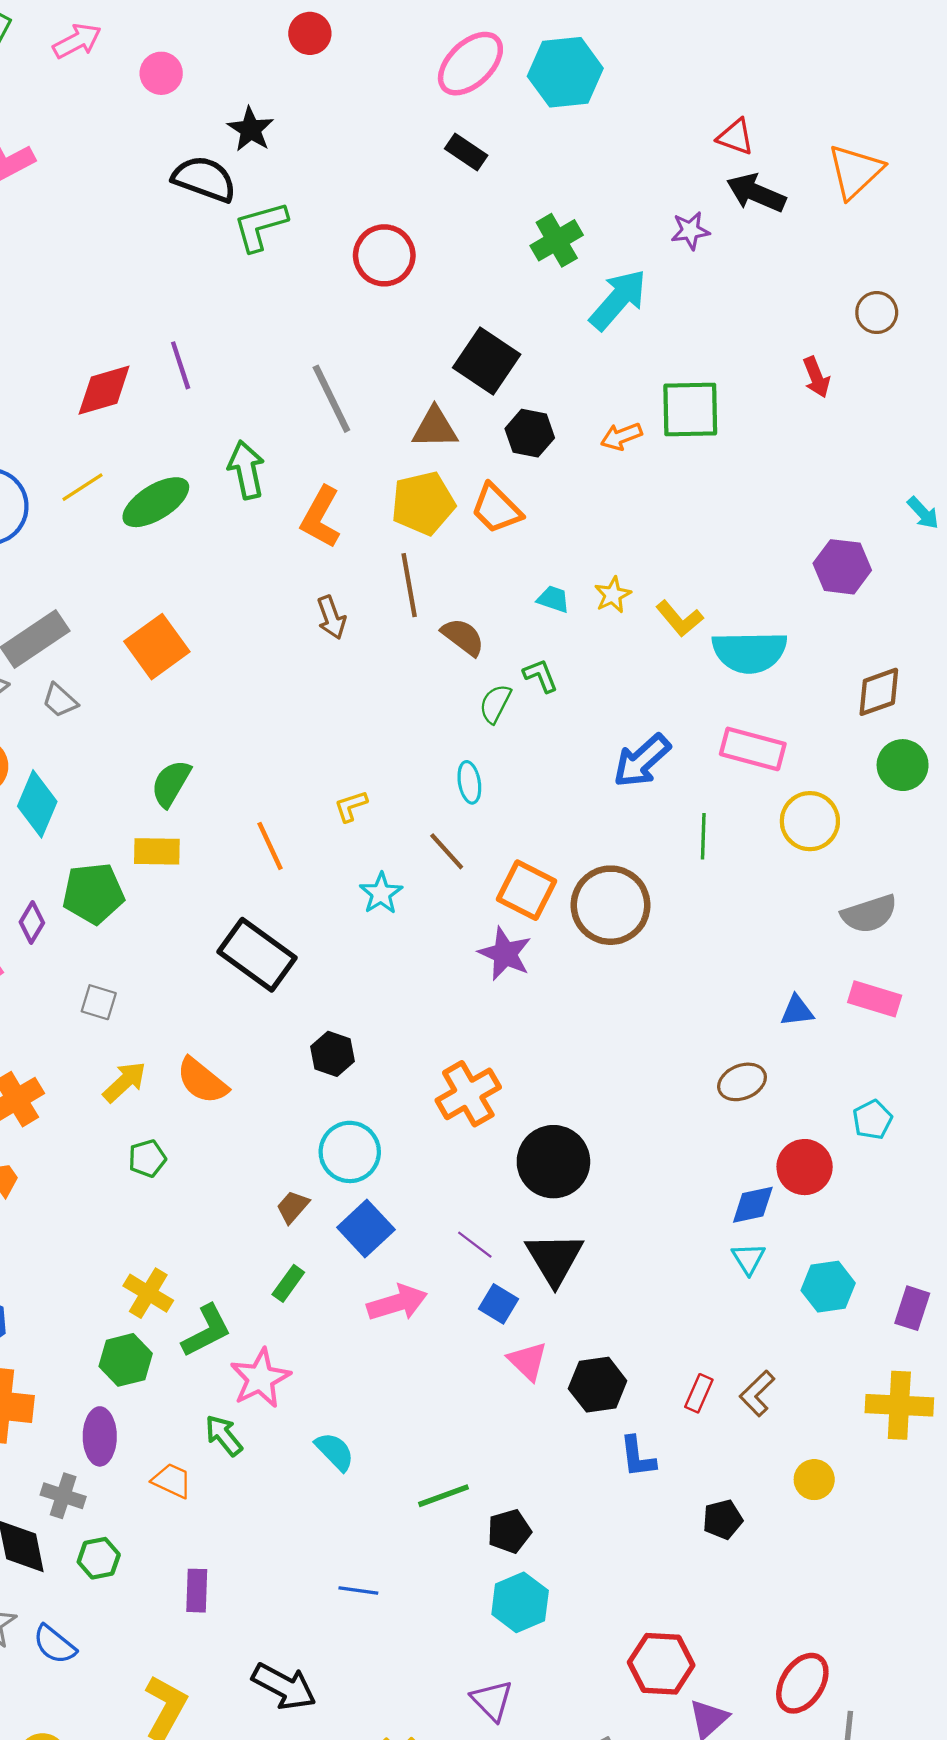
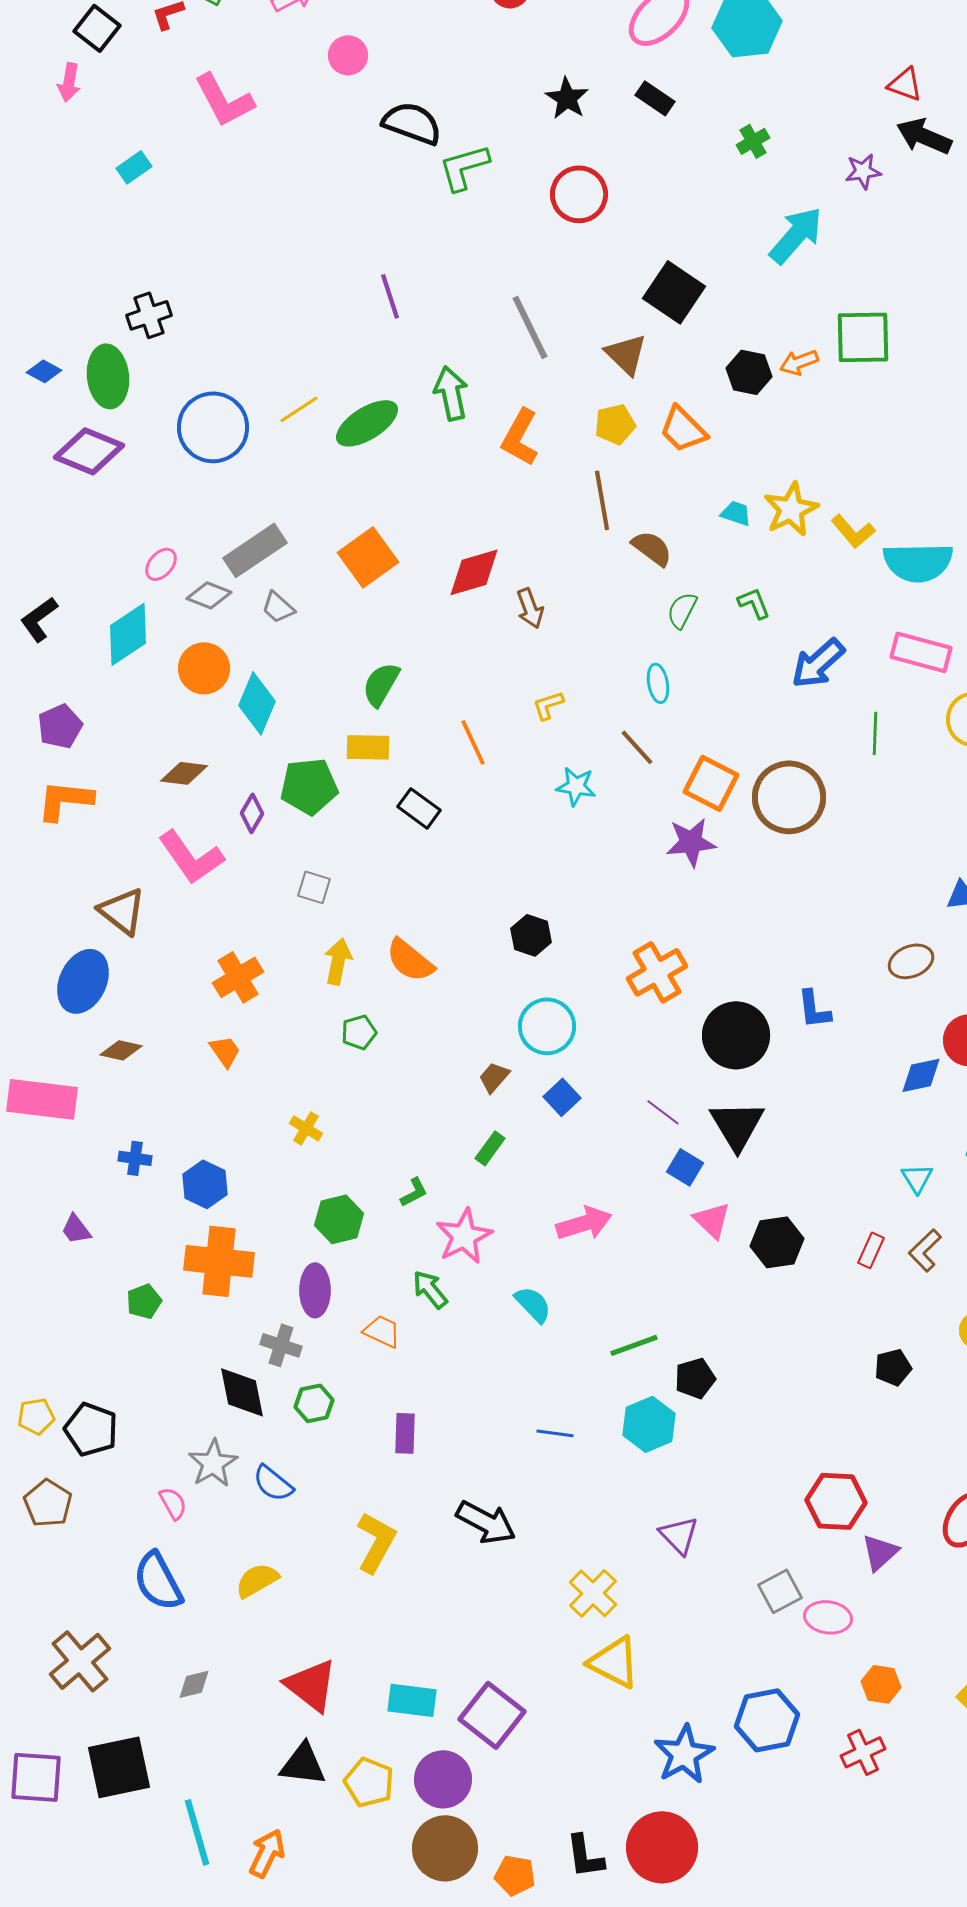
pink circle: (161, 73) -> (348, 55), moved
black star: (251, 129) -> (567, 98), moved
green cross: (557, 240) -> (753, 141), moved, size x0.7
red diamond: (104, 390) -> (474, 572), moved
brown triangle: (435, 428) -> (626, 354), turned 45
black hexagon: (530, 433) -> (749, 372), moved
yellow pentagon: (423, 503) -> (615, 424), size x0.7
yellow star: (613, 595) -> (791, 509), size x1.6
brown arrow: (331, 617) -> (530, 608), moved
green L-shape: (540, 676) -> (754, 603), moved
cyan star: (381, 893) -> (576, 786), turned -30
purple star: (505, 954) -> (691, 842), turned -30
black rectangle: (257, 955) -> (419, 808), moved, size x0.6
yellow arrow: (125, 1082) -> (338, 961), turned -36
blue square: (366, 1228) -> (562, 1097), size x0.7
cyan triangle: (748, 1259) -> (917, 1178), moved
yellow cross: (148, 1293) -> (306, 1128), moved, size x0.7
pink arrow: (397, 1303) -> (584, 1223), moved
green L-shape: (206, 1331) -> (414, 1192), size x0.6
blue L-shape: (637, 1457) -> (814, 1009), moved
cyan hexagon: (520, 1602) -> (649, 1424), moved

